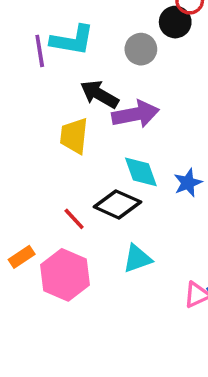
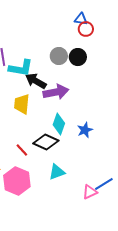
black circle: (175, 22) -> (78, 57), moved
cyan L-shape: (72, 40) -> (21, 68), moved
cyan diamond: (141, 172) -> (59, 124), turned 40

